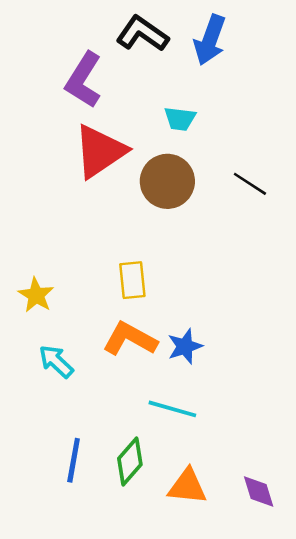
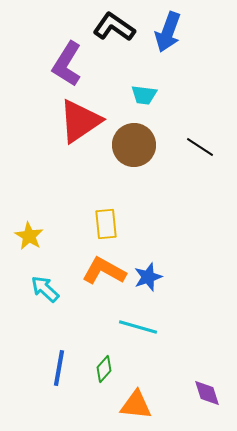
green diamond: (130, 461) -> (104, 369), size x0.7
orange triangle: (187, 487) -> (136, 405), moved

